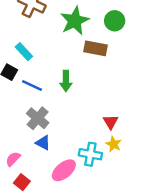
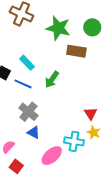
green star: (75, 21) -> (58, 28), turned -30
cyan rectangle: (24, 52) -> (27, 63), moved
green arrow: (66, 81) -> (52, 79), turned 36

